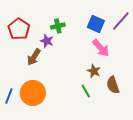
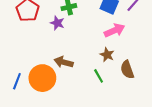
pink arrow: (101, 48) -> (114, 30), turned -72
brown arrow: (34, 57) -> (64, 62), moved, turned 72

